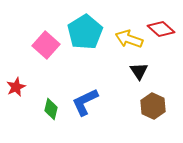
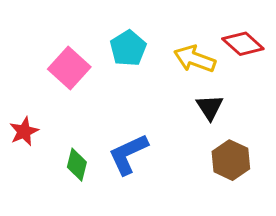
cyan pentagon: (85, 32) -> (128, 48), size x0.7

